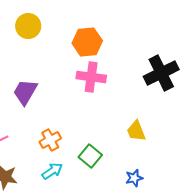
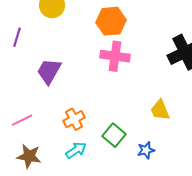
blue star: (134, 178) -> (146, 150), moved

